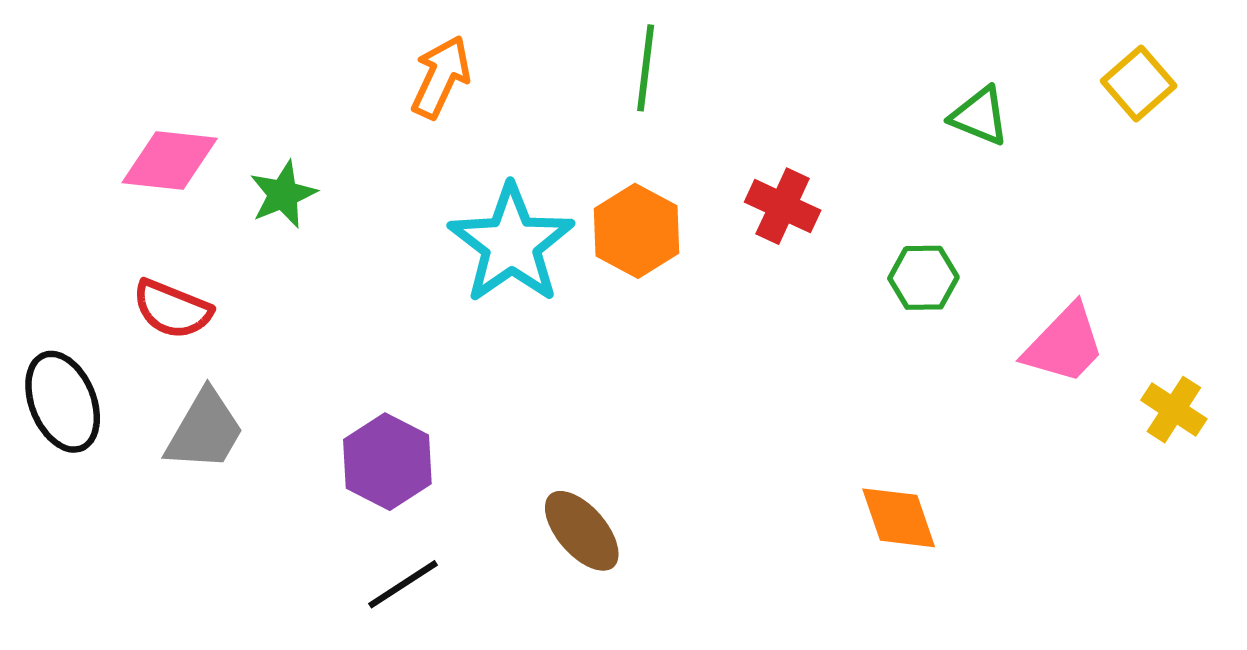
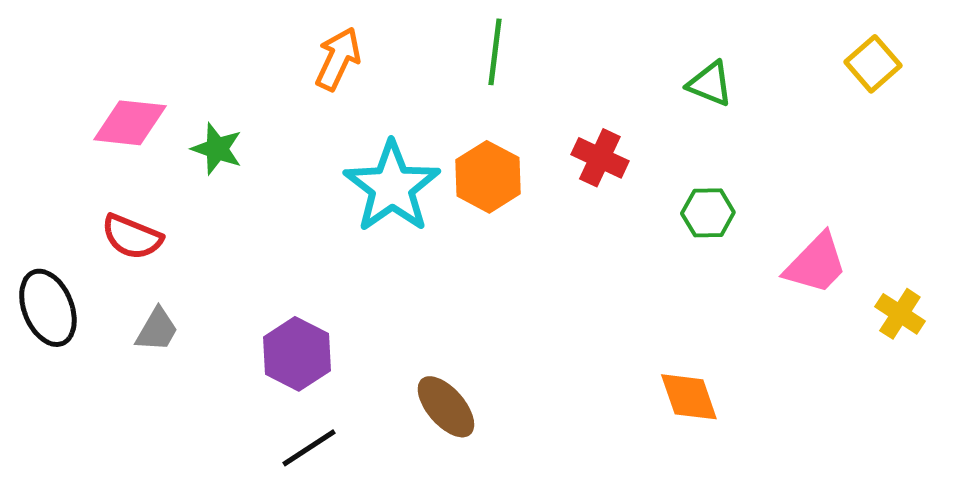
green triangle: (980, 116) -> (710, 84), moved
green star: (283, 194) -> (217, 149), turned -30
gray trapezoid: (205, 430) -> (157, 330), size x0.7

